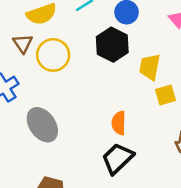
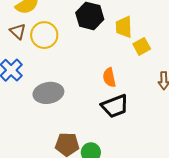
gray ellipse: (42, 125) -> (48, 93), turned -52
black trapezoid: (118, 158) -> (115, 106), turned -144

